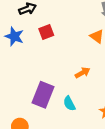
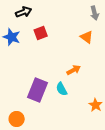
cyan semicircle: (69, 104) -> (62, 89), moved

